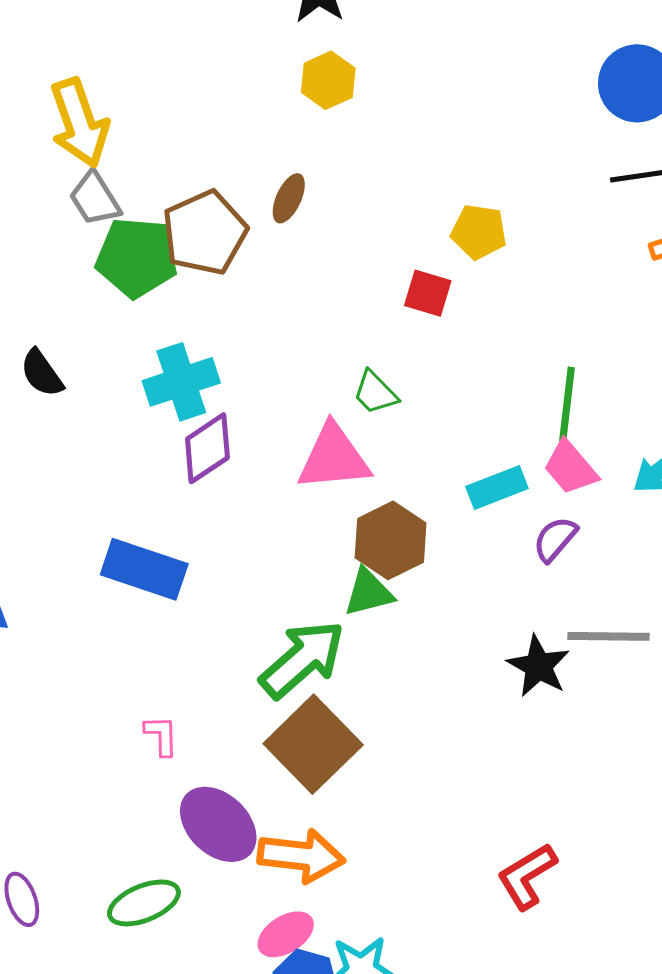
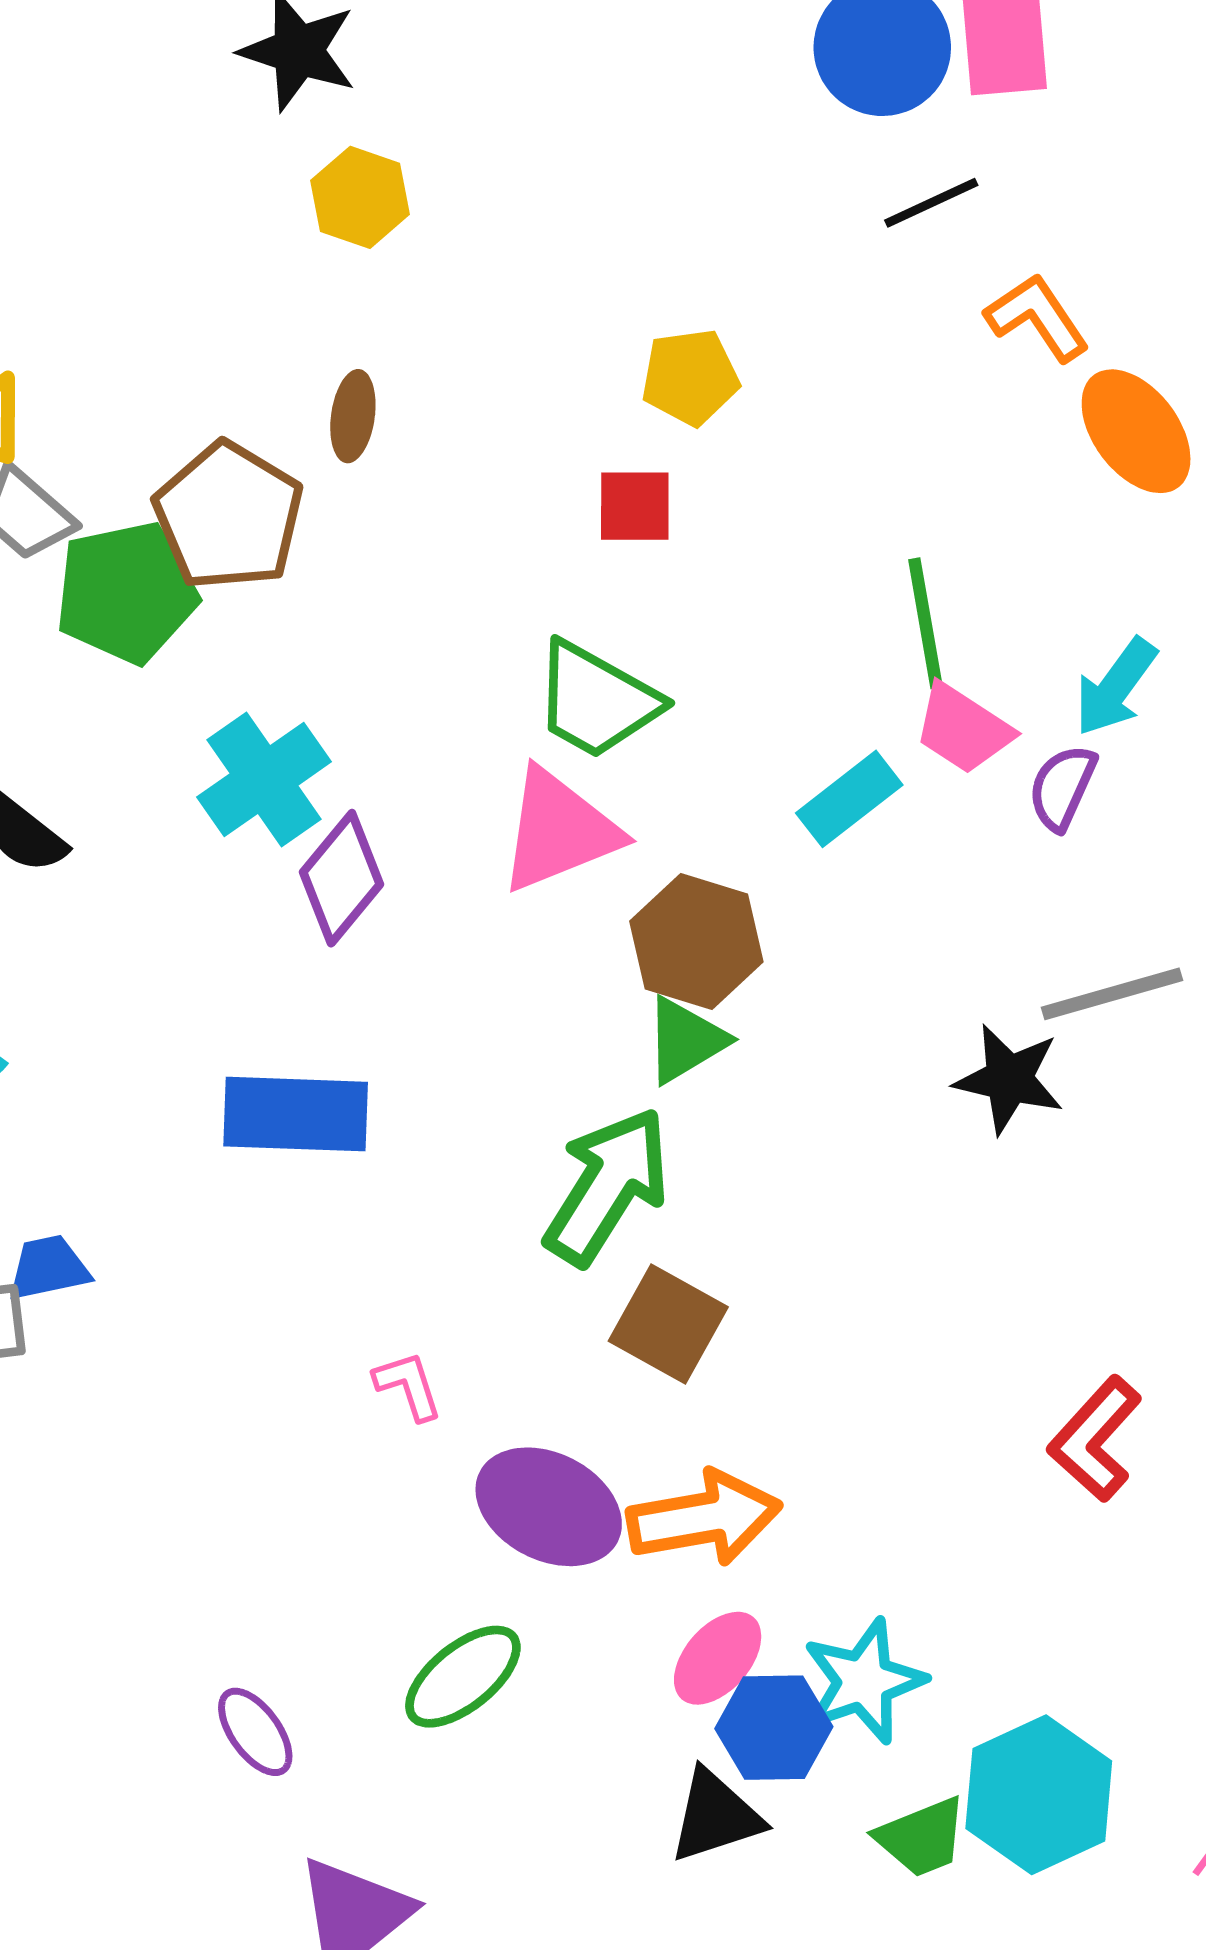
green trapezoid: (375, 393) -> (596, 700), size x1.6
purple semicircle: (555, 539) -> (1062, 787), moved
brown square: (313, 744) -> (668, 1324), size x0.7

